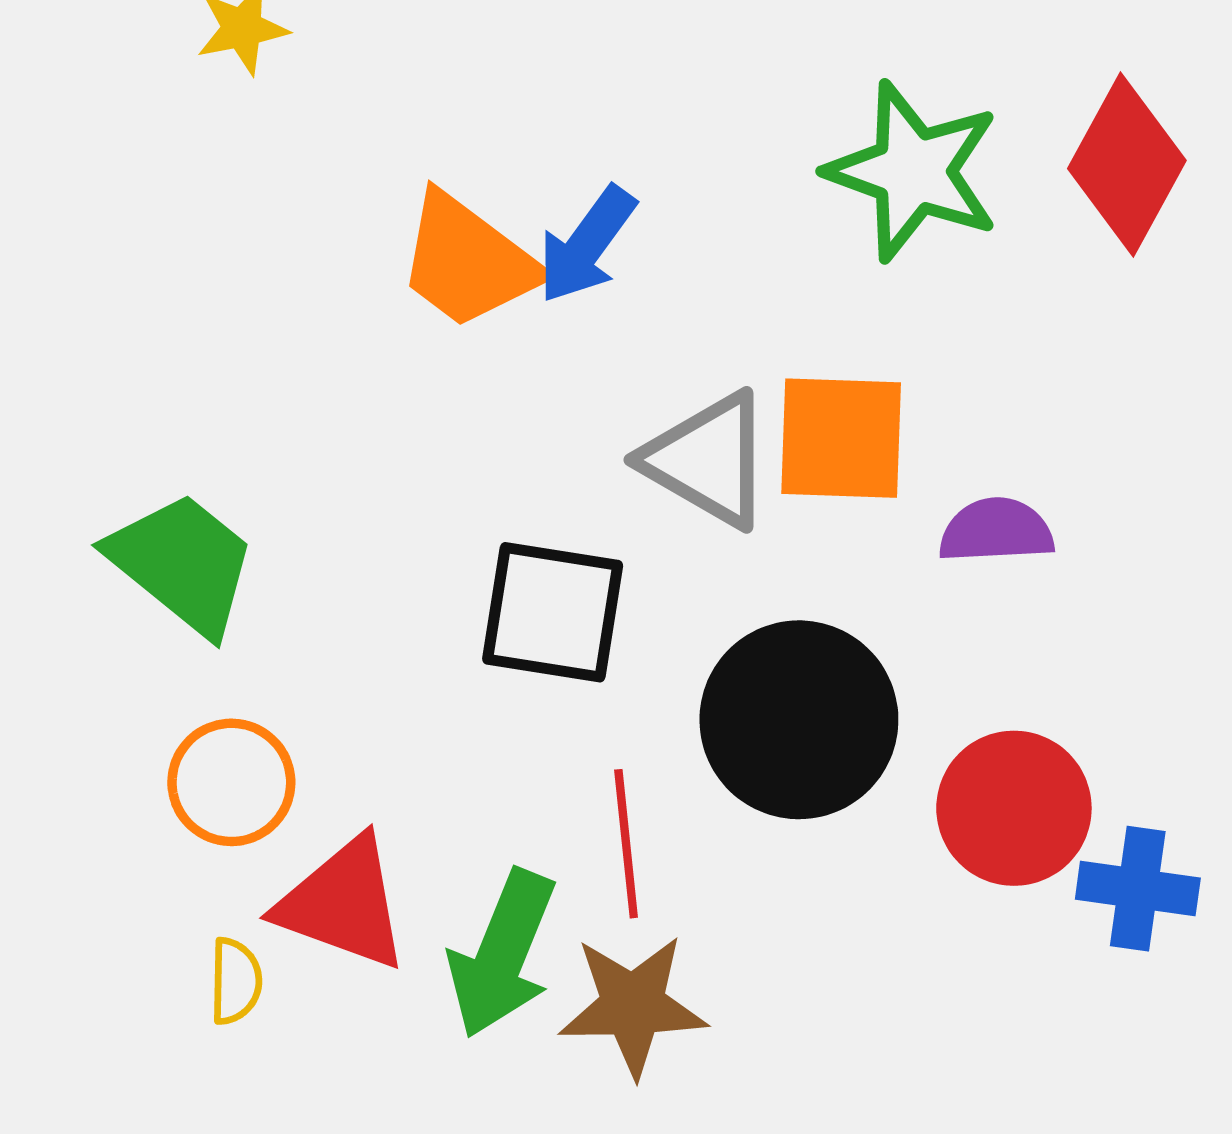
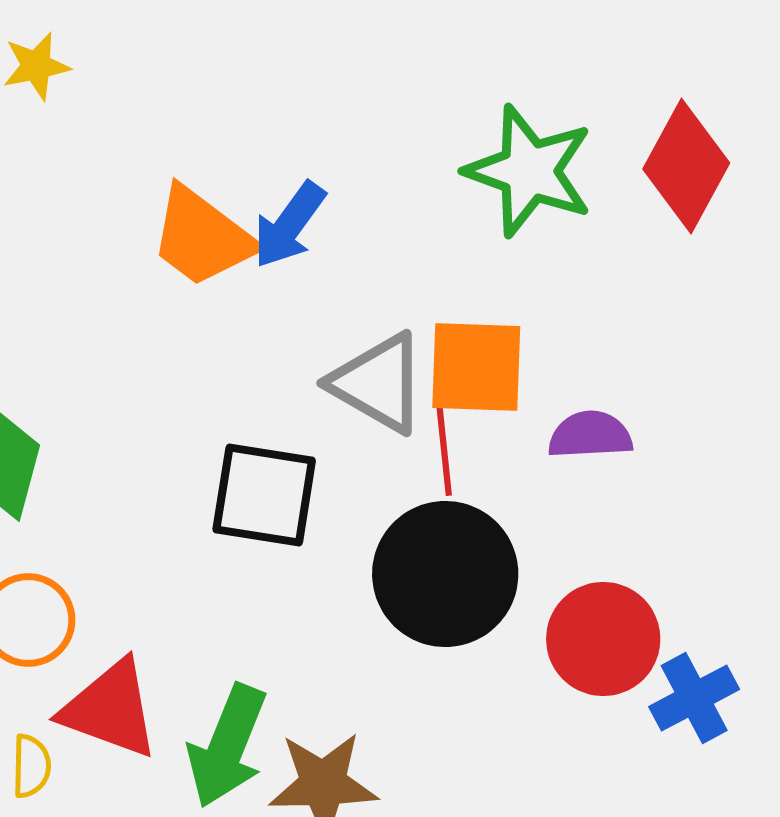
red line: (626, 844) -> (443, 441), moved
blue cross: (1138, 889) -> (694, 698), turned -36

